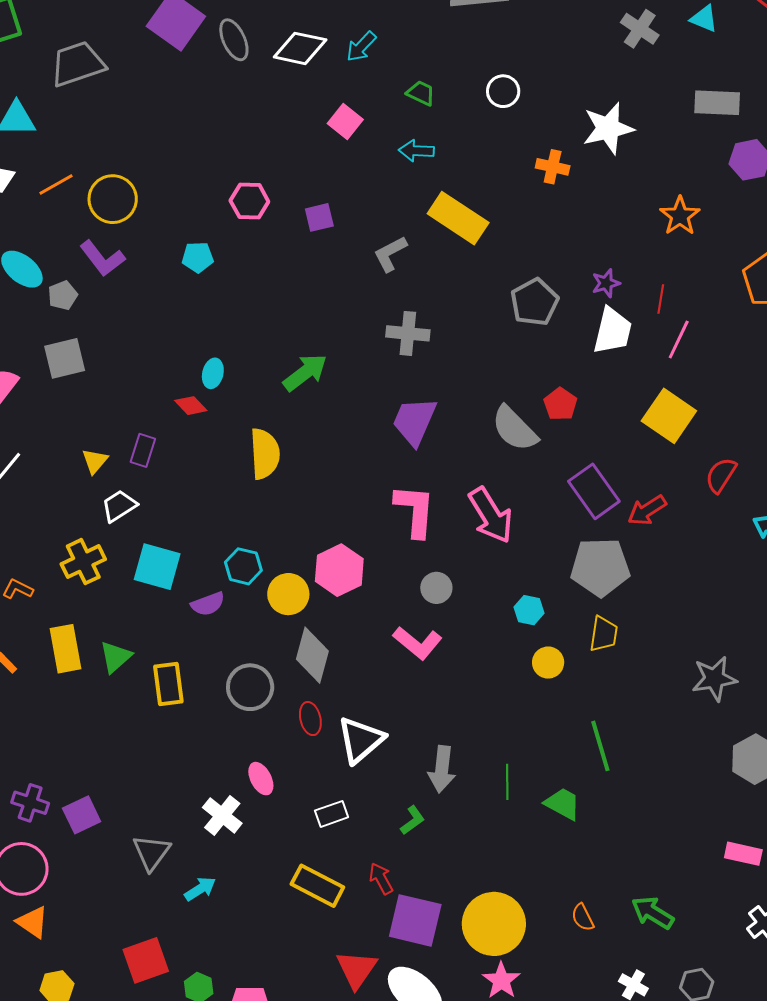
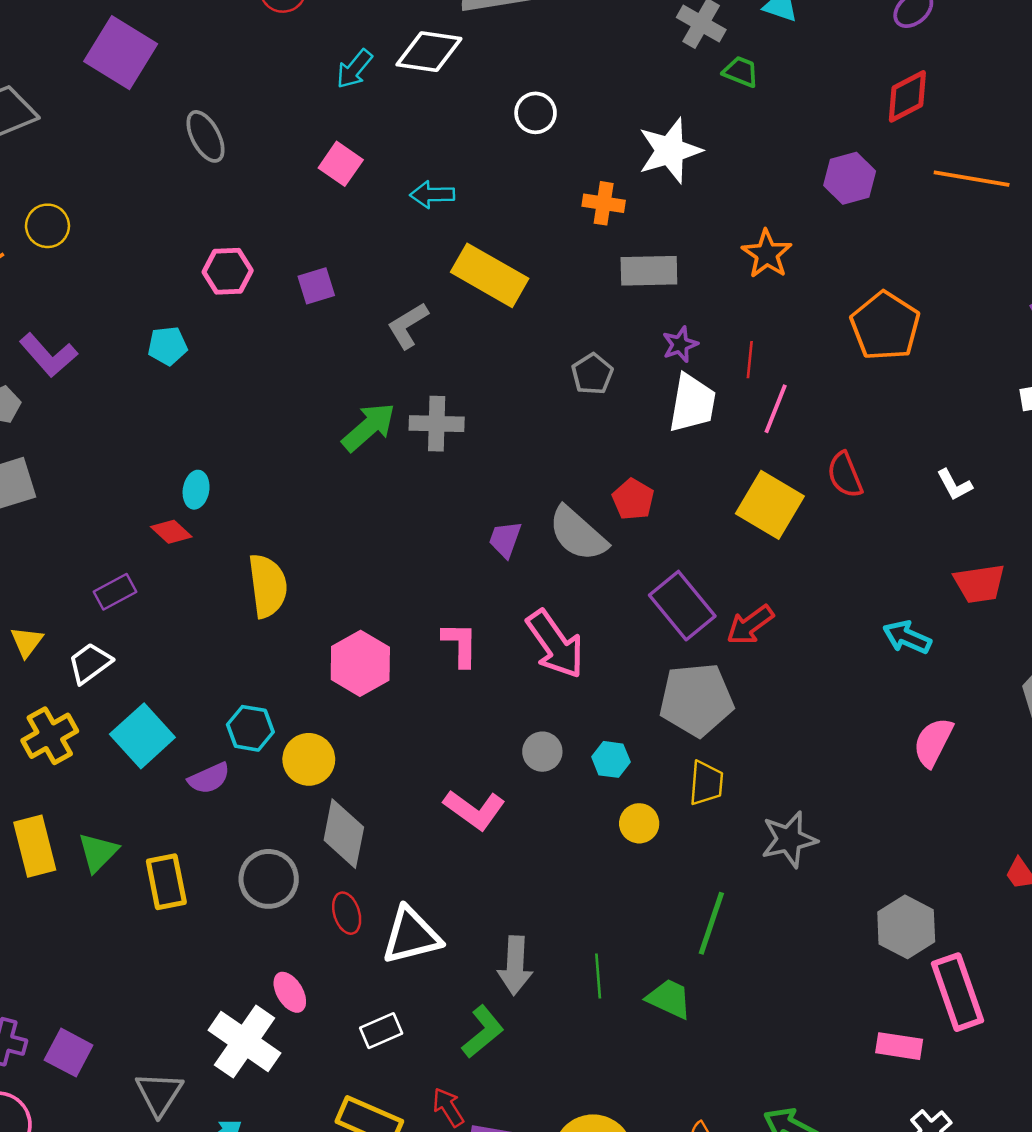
gray ellipse: (234, 40) -> (205, 136), moved
white diamond: (300, 48) -> (429, 52), moved
green trapezoid: (421, 93) -> (741, 72), moved
gray rectangle: (717, 103) -> (649, 271), moved
yellow circle: (113, 199) -> (47, 226), moved, size x0.7
gray pentagon: (534, 302) -> (592, 374), size x0.7
green arrow: (305, 372) -> (369, 427), moved
purple trapezoid: (414, 421) -> (505, 539), moved, size x0.6
purple rectangle: (143, 450) -> (115, 592), turned 48
yellow triangle: (95, 461) -> (27, 642), moved
red semicircle: (721, 475) -> (845, 475), moved, turned -51
pink L-shape: (415, 511) -> (460, 644), size x0.7
cyan square: (157, 567) -> (142, 736), turned 36
pink hexagon: (339, 570) -> (360, 663), moved
gray circle: (436, 588) -> (542, 752), moved
gray star: (714, 679) -> (789, 839), moved
white triangle: (361, 740) -> (411, 936), turned 30
green line: (600, 746) -> (711, 923), turned 39
purple square: (82, 815) -> (69, 1053), turned -33
white cross: (222, 815) -> (245, 1042), size x1.4
green L-shape: (413, 820) -> (483, 1032), size x1.4

